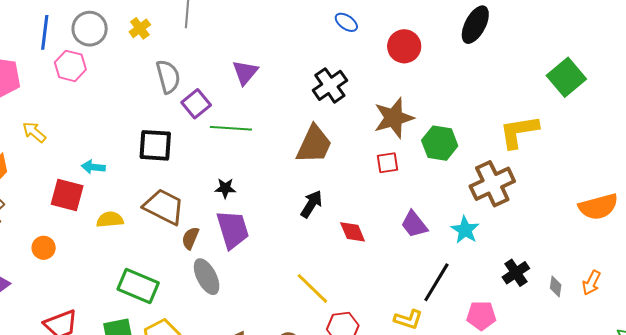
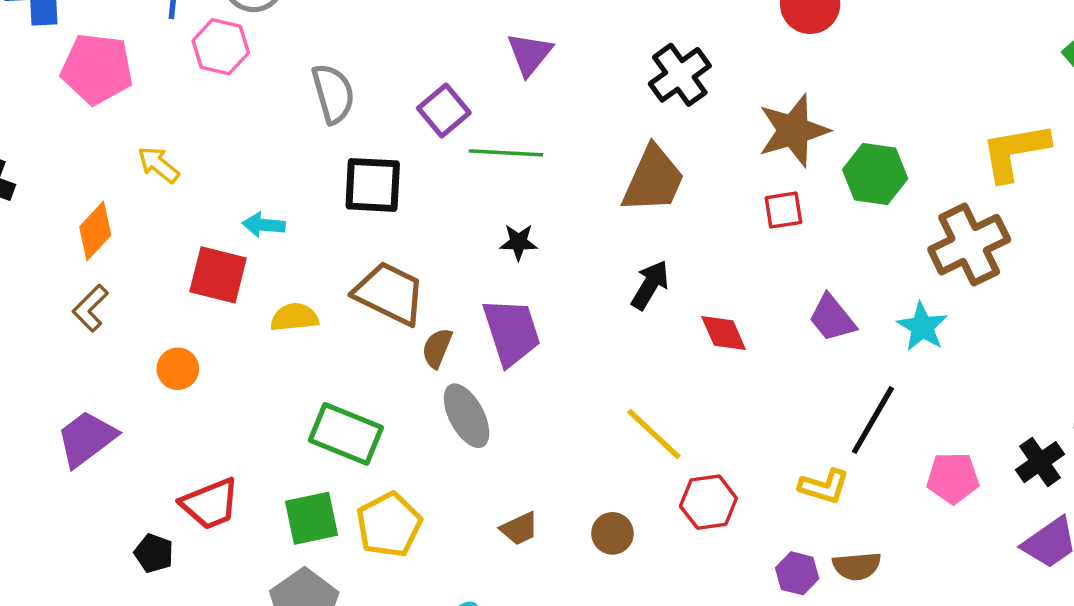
gray semicircle: (168, 77) -> (333, 94), moved
black star: (225, 188) -> (519, 242), moved
black cross: (516, 273) -> (1040, 462), moved

